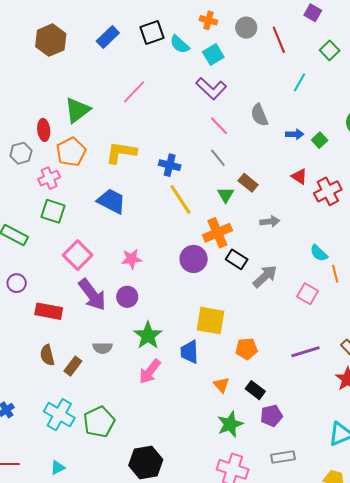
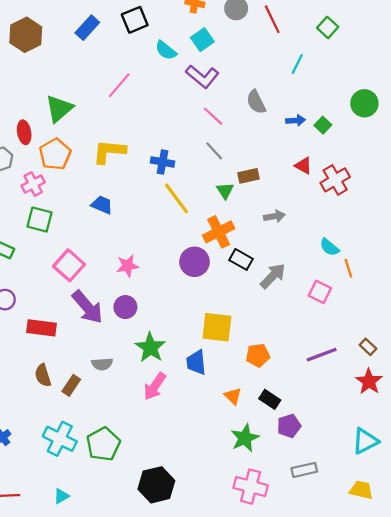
cyan semicircle: (180, 44) -> (166, 50), moved
brown rectangle: (248, 183) -> (248, 176), turned -48
blue trapezoid: (111, 201) -> (102, 205), size x0.7

